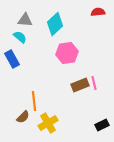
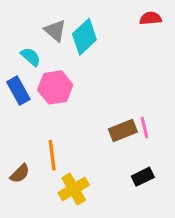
gray triangle: (25, 20) -> (55, 31), moved, turned 35
pink hexagon: (67, 53) -> (55, 87), moved
brown semicircle: (23, 117) -> (20, 174), moved
black rectangle: (102, 125) -> (143, 177), moved

